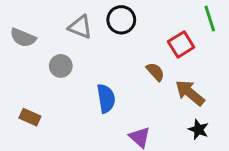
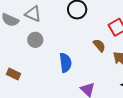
gray triangle: (80, 27) -> (33, 14), moved

